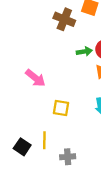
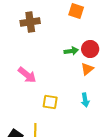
brown cross: (64, 19) -> (30, 22), moved, turned -30

